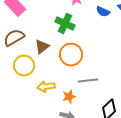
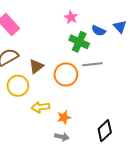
green cross: (65, 24) -> (79, 42), moved
gray line: (88, 81) -> (92, 64), moved

